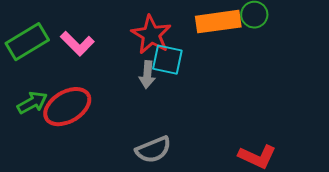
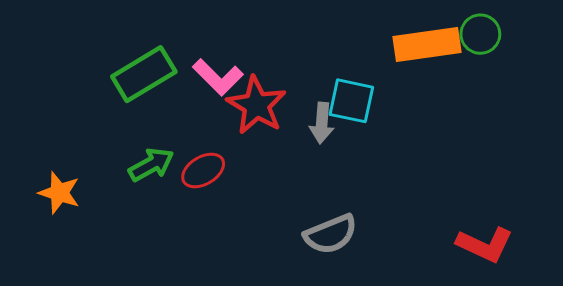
red star: (151, 35) -> (256, 105), moved
red ellipse: (67, 107) -> (203, 171), size x0.6

